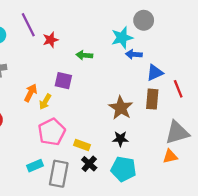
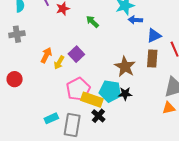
green arrow: (84, 55) -> (92, 22), turned 40
purple square: (63, 81) -> (76, 54), moved, turned 35
pink pentagon: (52, 132) -> (78, 89), moved
yellow rectangle: (82, 145) -> (92, 100), size x1.5
cyan pentagon: (123, 169) -> (110, 91), moved

